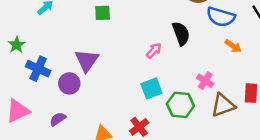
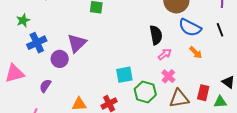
pink arrow: (154, 51) -> (165, 54), moved
blue cross: (38, 69) -> (37, 43), turned 30
purple semicircle: (58, 119) -> (45, 86), turned -32

